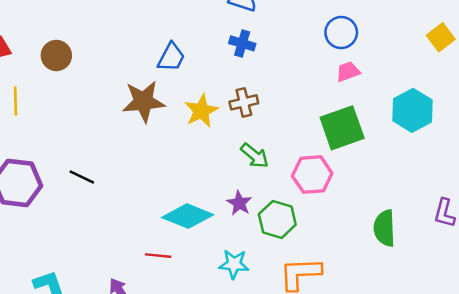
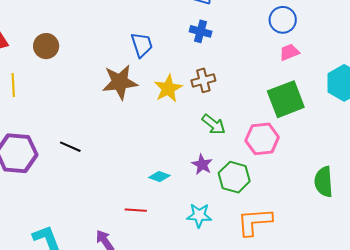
blue trapezoid: (171, 57) -> (142, 45), turned -44
cyan diamond: (188, 216) -> (159, 177), size x0.5

